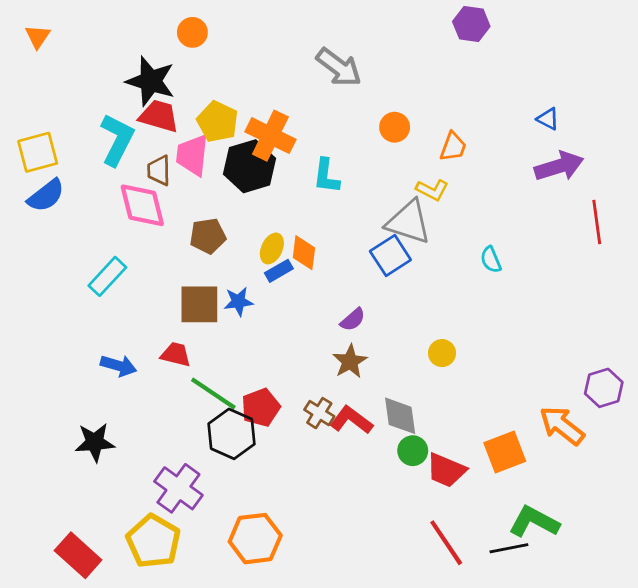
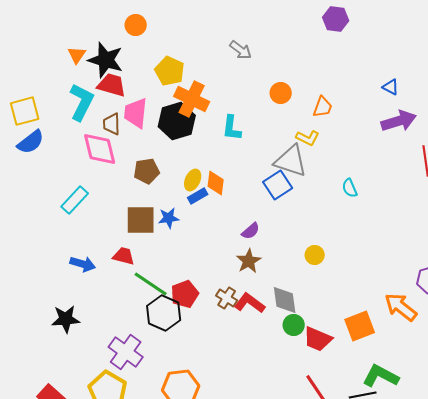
orange triangle: (38, 37) -> (77, 55), moved
gray arrow: (339, 67) -> (241, 50), size x0.7
yellow pentagon: (218, 122) -> (170, 71), moved

